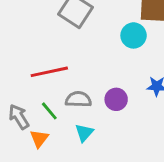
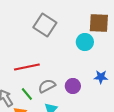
gray semicircle: (78, 99) -> (47, 86), turned -30

